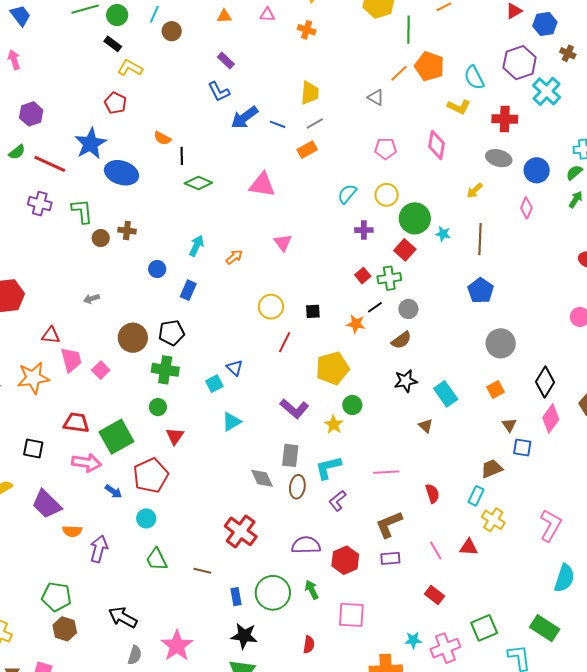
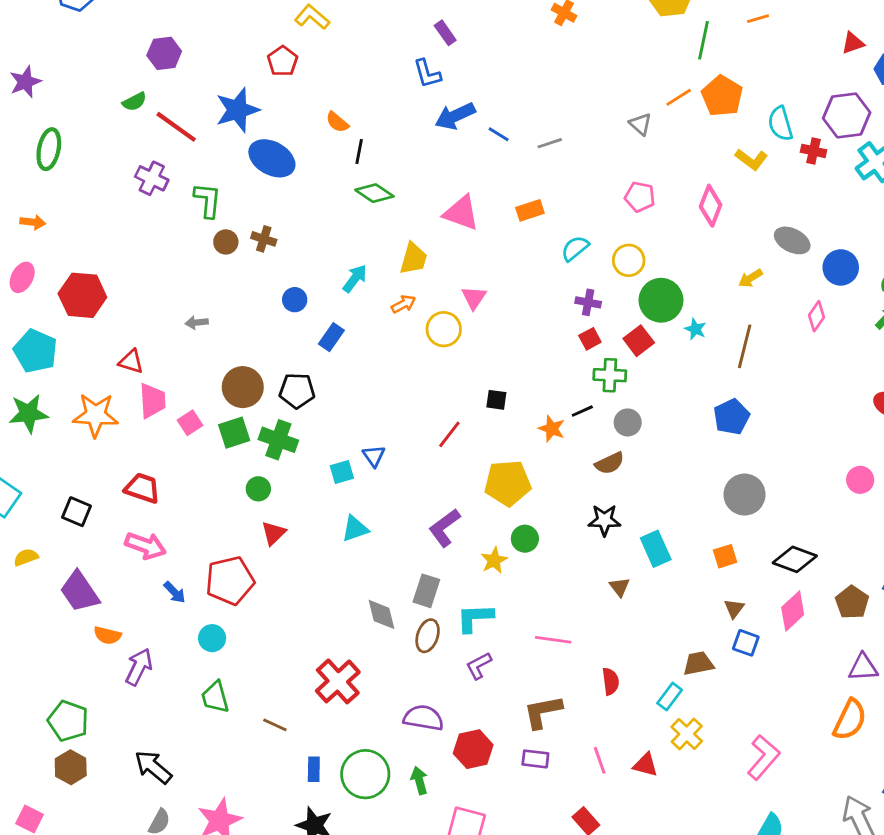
yellow trapezoid: (310, 93) -> (413, 259), moved
red cross: (505, 119) -> (813, 151), moved, size x0.7
orange rectangle: (307, 150) -> (530, 210), moved
red square: (363, 276) -> (590, 339), moved
yellow circle: (271, 307) -> (444, 329), moved
black diamond: (545, 382) -> (795, 559), turned 68
purple L-shape: (294, 409) -> (445, 528), turned 92
green square: (116, 437) -> (234, 433), moved, size x0.7

